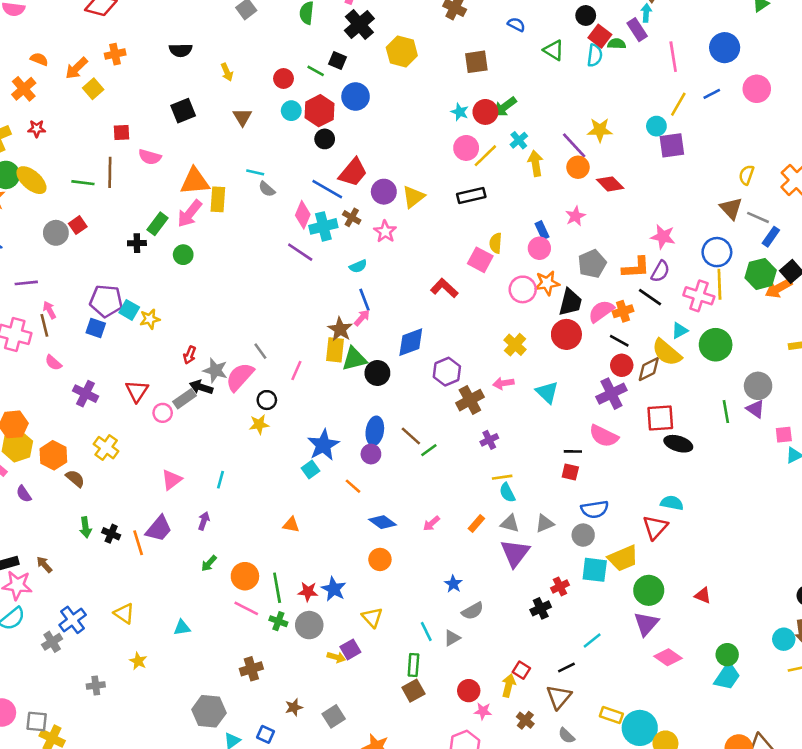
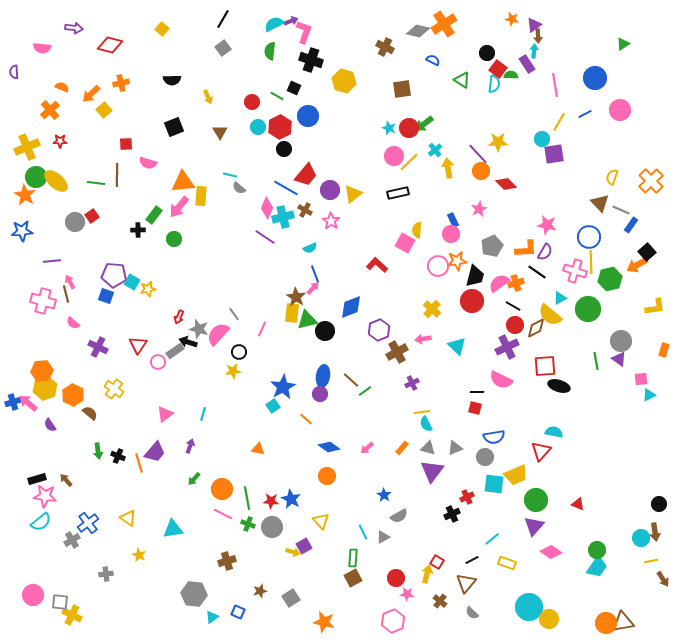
black cross: (359, 24) -> (311, 60), turned -30
green hexagon: (761, 274) -> (610, 279), moved
cyan triangle: (182, 628) -> (173, 529), size x1.5
yellow rectangle: (611, 715) -> (507, 563), moved

